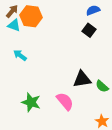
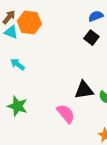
green star: (31, 102) -> (18, 106), moved

